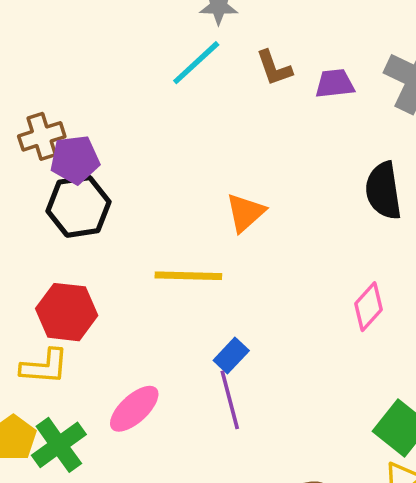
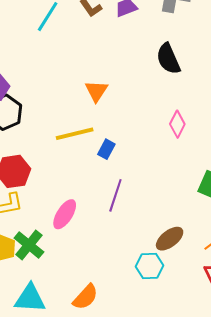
blue rectangle: (231, 355) -> (106, 149), moved
purple line: (230, 400) -> (115, 195), turned 48

